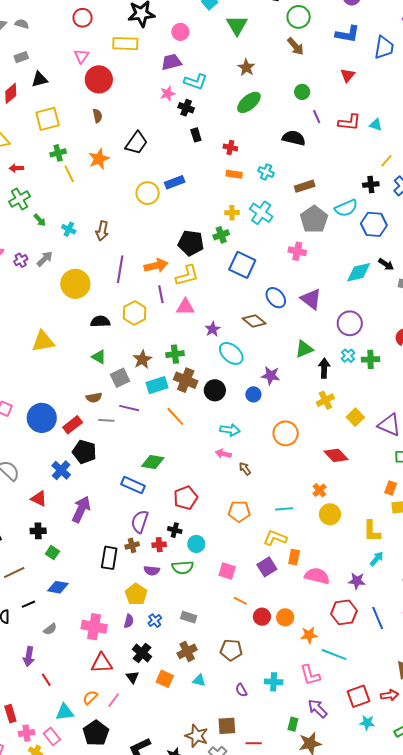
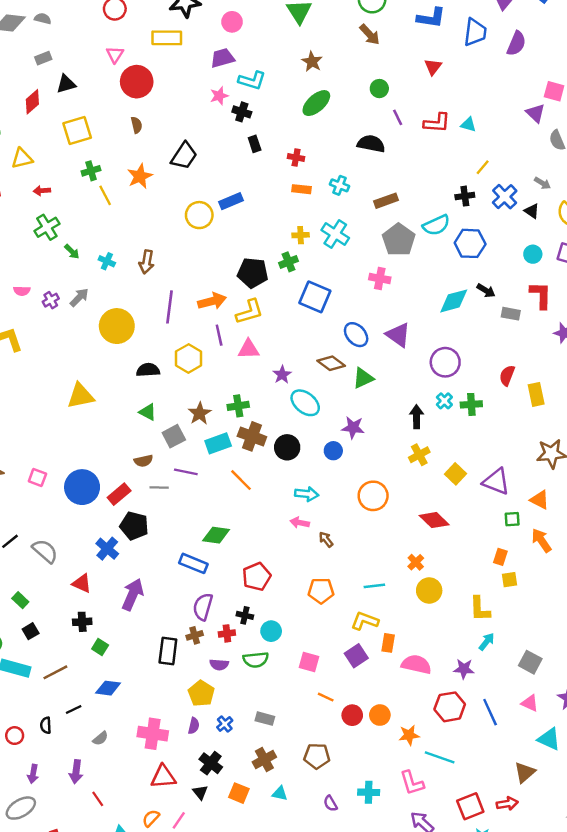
green triangle: (304, 349) -> (363, 378), moved

